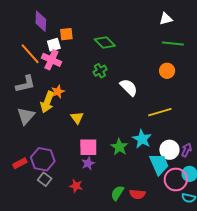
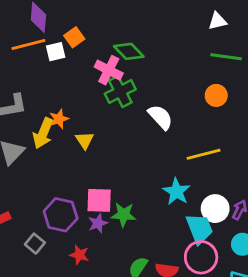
orange square: (66, 34) -> (74, 37), turned -32
orange line: (30, 54) -> (28, 45), moved, turned -65
pink cross: (51, 60) -> (109, 70), moved
green cross: (100, 71) -> (120, 91), size x1.5
yellow triangle: (77, 118) -> (85, 140), moved
green star: (119, 147) -> (124, 215), moved, turned -30
purple hexagon: (43, 159) -> (61, 215), moved
pink circle: (176, 179) -> (201, 257), moved

